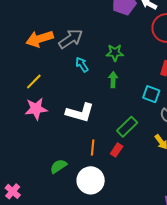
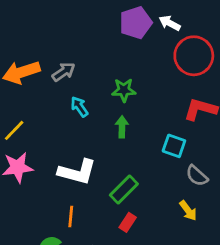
gray arrow: (71, 39) -> (64, 72), size x0.7
green rectangle: (127, 127) -> (124, 189), moved
orange line: (93, 147) -> (71, 217), moved

